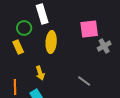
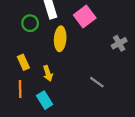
pink square: (89, 29) -> (85, 17), moved, turned -30
yellow rectangle: (18, 47) -> (23, 62), moved

